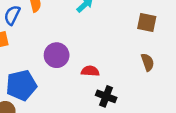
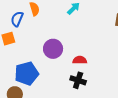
black cross: (106, 96) -> (78, 80), moved

